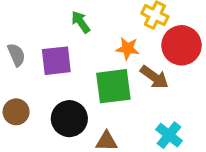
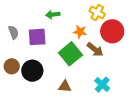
green arrow: (81, 22) -> (53, 15), turned -64
green square: (113, 86) -> (70, 54), turned -35
black circle: (69, 119) -> (32, 71), moved

